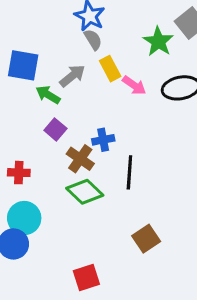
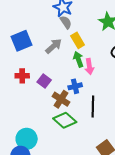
blue square: (23, 65) -> (22, 41), turned -30
pink arrow: (134, 85) -> (89, 66), moved, turned 49
green arrow: (48, 95) -> (78, 59), moved, turned 42
red cross: (19, 173) -> (22, 76), moved

